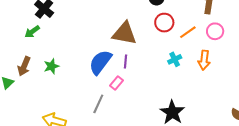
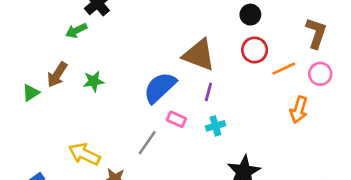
cyan cross: (175, 59) -> (215, 126), moved
purple line: (125, 62) -> (208, 92), moved
pink rectangle: (117, 83) -> (176, 119), turned 64

